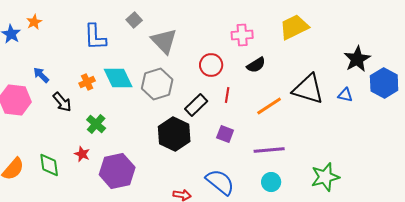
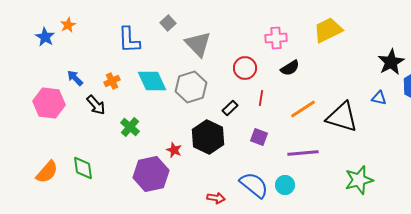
orange cross: (87, 82) -> (112, 81), moved
black triangle: (308, 89) -> (342, 117), moved
black rectangle: (196, 105) -> (230, 108), size x0.7
red star: (82, 154) -> (174, 150), moved
cyan circle: (271, 182) -> (285, 185), moved

